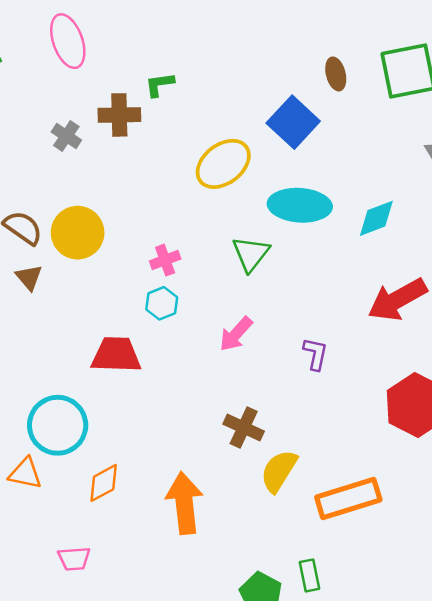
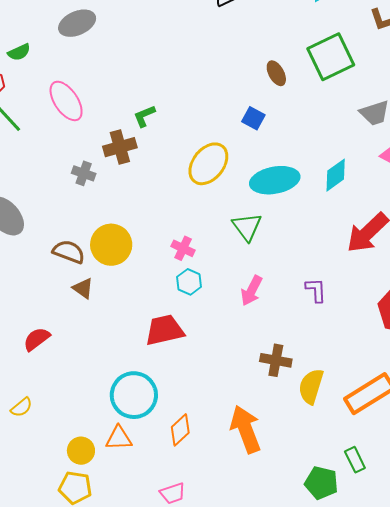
blue square: (293, 122) -> (253, 118), size x0.6
pink cross: (165, 260) -> (183, 248), turned -30

